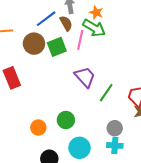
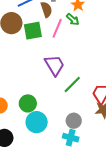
green arrow: (94, 28) -> (73, 19), size x0.6
cyan circle: (80, 148) -> (37, 122), moved

